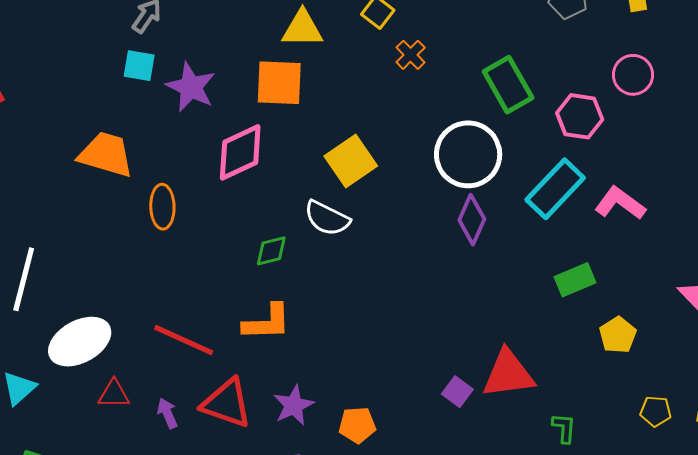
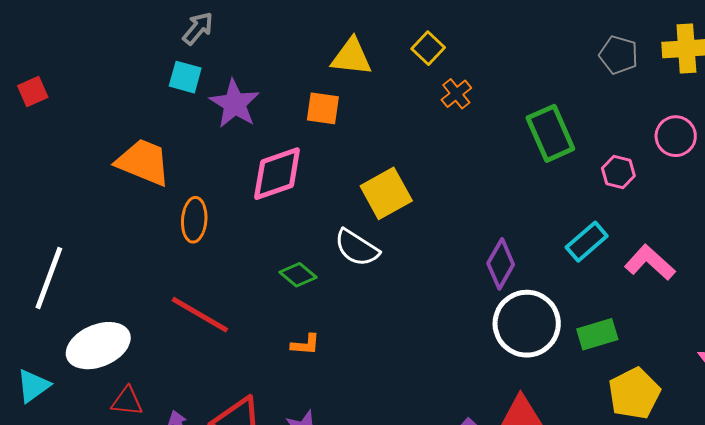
orange square: (279, 83) -> (323, 108), size x0.7
pink hexagon: (580, 116) -> (618, 172), size x0.7
white circle: (468, 154) -> (527, 324), moved
cyan rectangle: (555, 189) -> (587, 242), size x0.7
green diamond: (271, 251) -> (298, 275), turned 48
orange L-shape: (267, 322) -> (305, 344), moved, size x0.6
yellow pentagon: (618, 335) -> (634, 393), size x1.4
red line: (184, 340) -> (200, 315), moved

